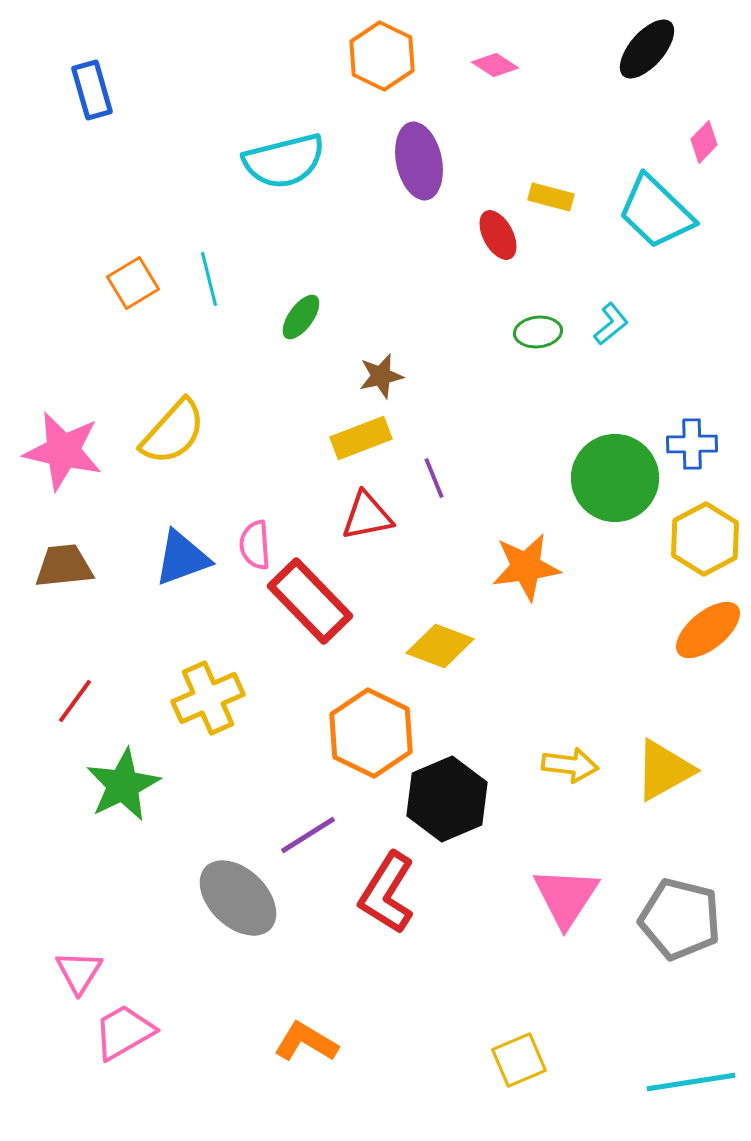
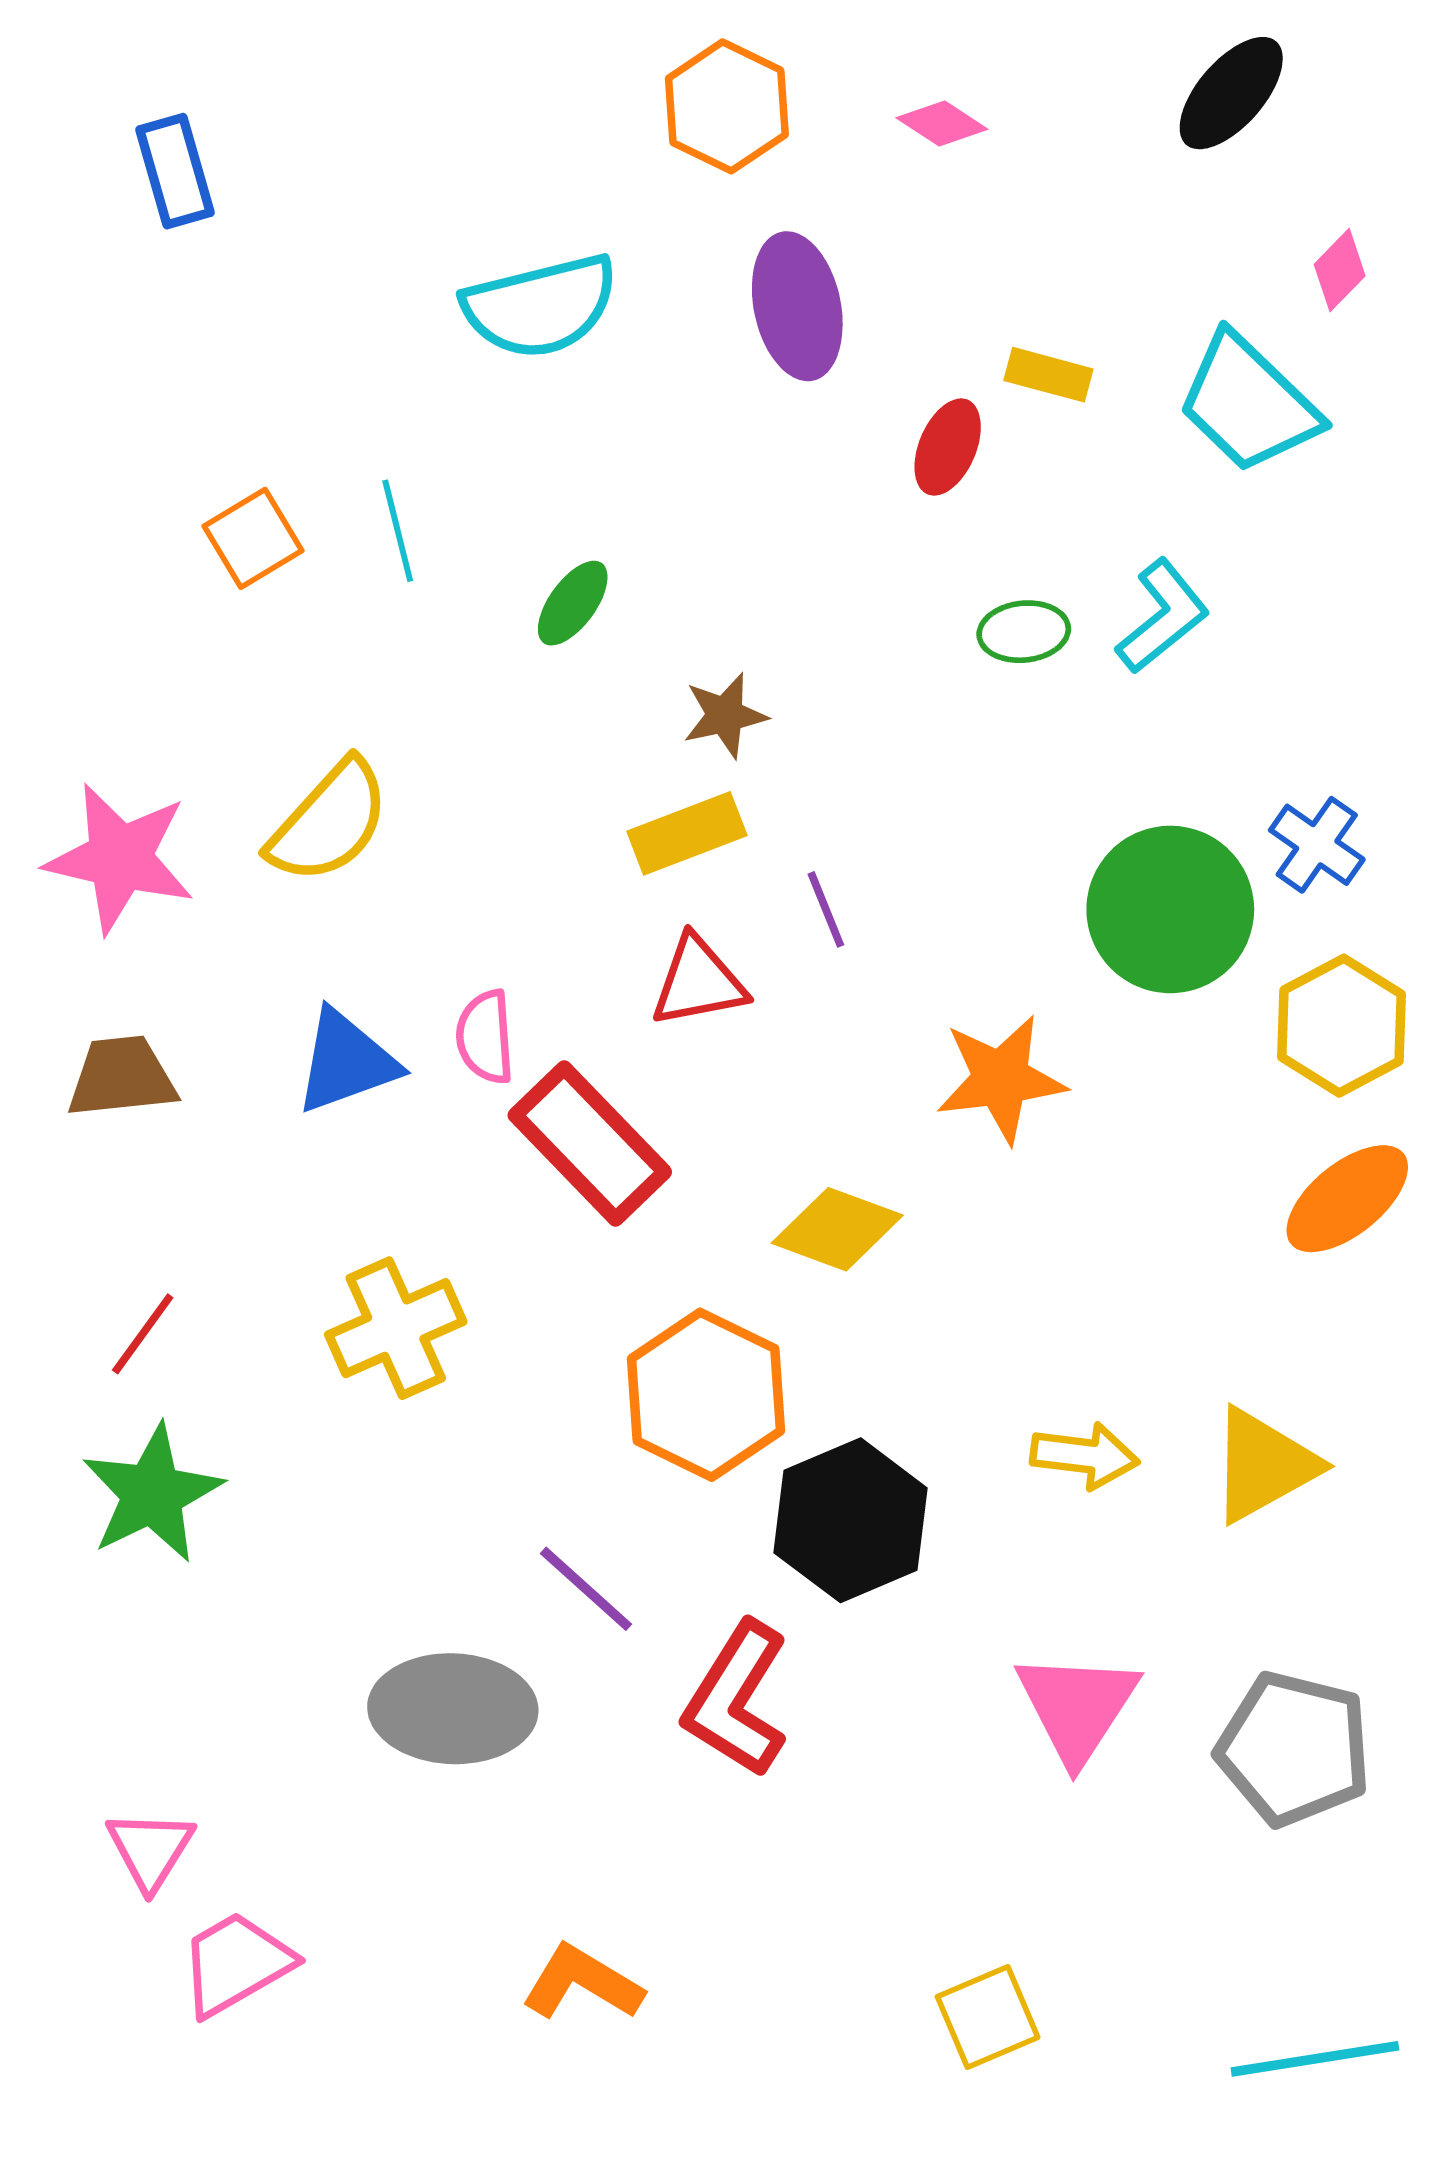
red ellipse: (498, 235) -> (948, 447), turned 51
cyan L-shape: (611, 324) -> (1163, 616), size x1.4
blue cross: (692, 444) -> (1317, 845), turned 36
green star: (123, 785) -> (152, 1494), moved
purple line: (308, 835) -> (586, 1589), turned 74
gray ellipse: (238, 898) -> (453, 1709), turned -42

